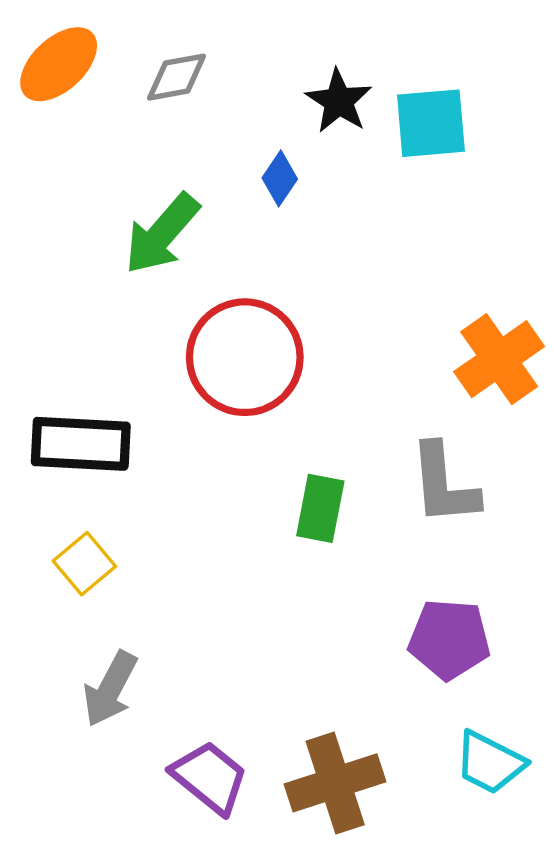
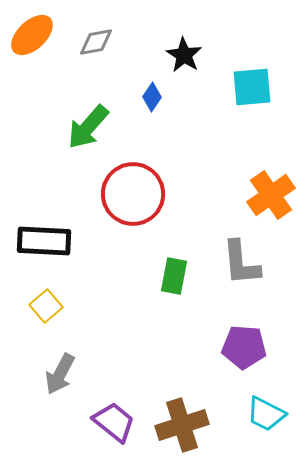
cyan square: (431, 123) -> (252, 87), moved

